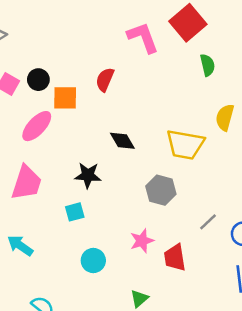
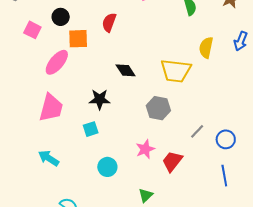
black circle: (38, 80) -> (61, 17), moved
red trapezoid: (175, 258) -> (172, 161), turned 50

